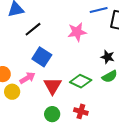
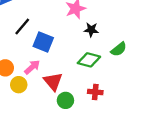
black line: (33, 29) -> (22, 26), moved
black star: (108, 57) -> (91, 30), moved
red triangle: (52, 86) -> (53, 81), moved

